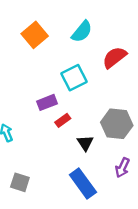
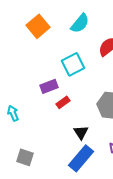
black triangle: (85, 143) -> (81, 132), moved
blue rectangle: (83, 183) -> (81, 158), turned 76

